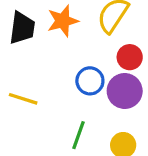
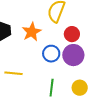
orange star: (63, 21) -> (32, 32), moved

